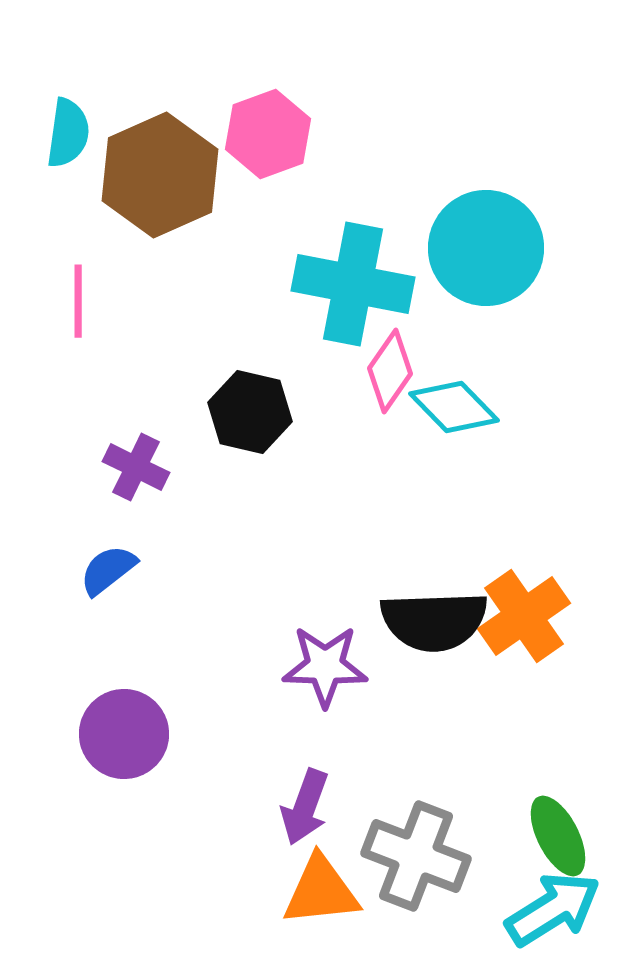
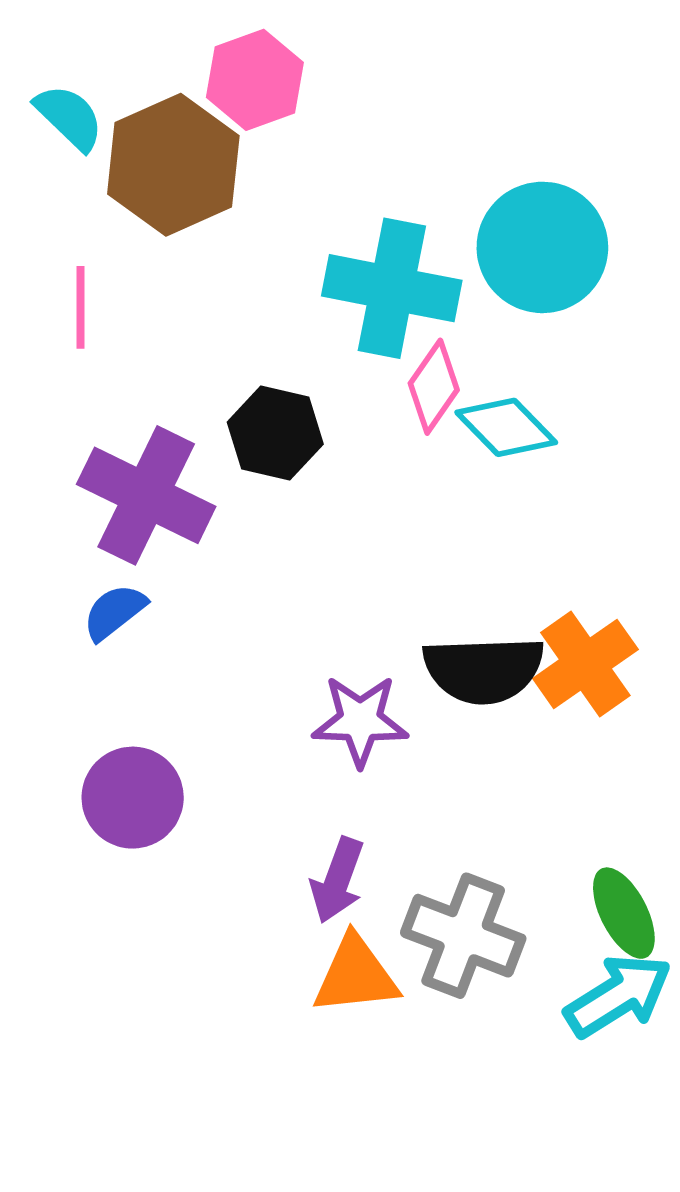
cyan semicircle: (68, 133) -> (69, 117), turned -54
pink hexagon: (268, 134) -> (255, 80), moved
purple cross: (136, 467) -> (146, 495), size x1.8

